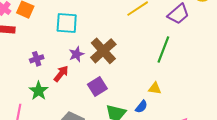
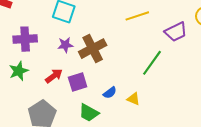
purple cross: (37, 59) -> (25, 39), size x1.6
red arrow: (61, 74) -> (54, 76), moved
blue semicircle: (141, 107) -> (110, 93), moved

